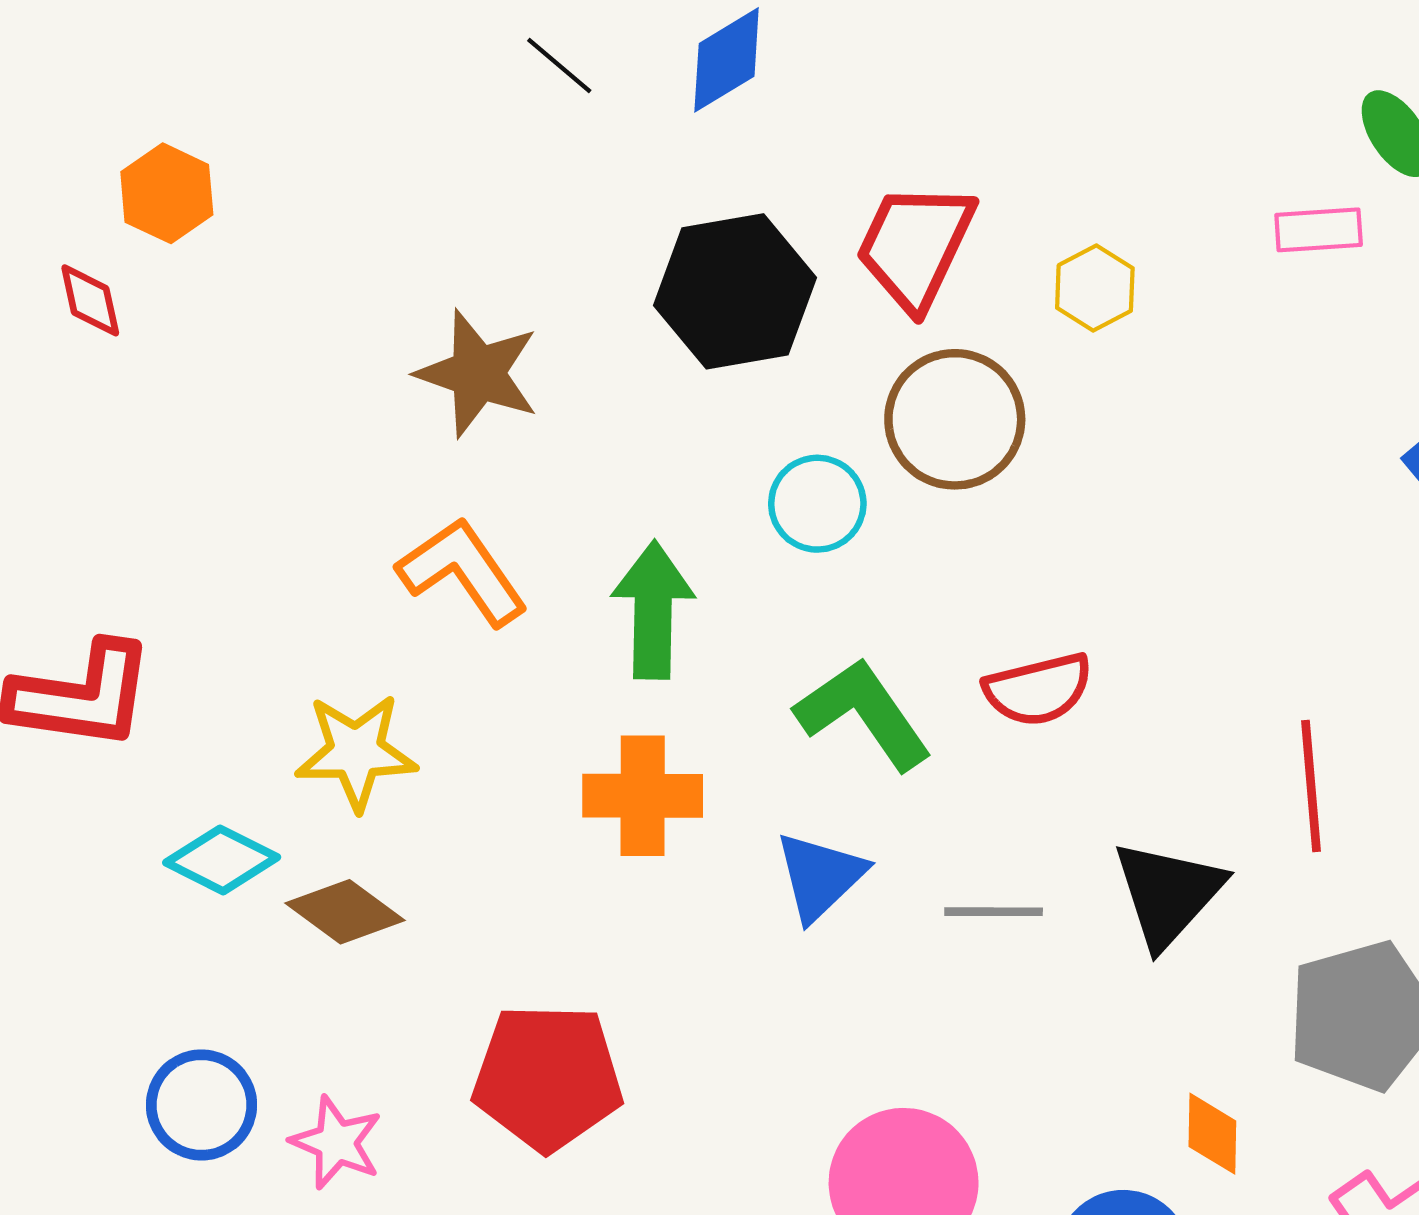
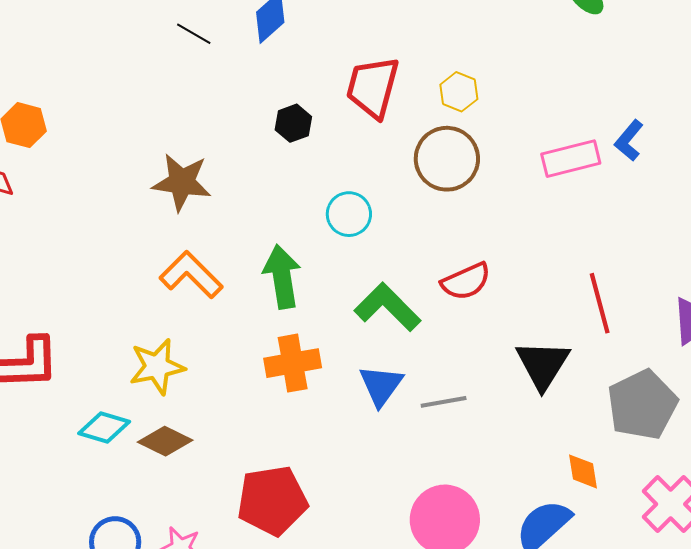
pink rectangle: (1319, 230) -> (571, 159), moved, size x1.4
black hexagon: (735, 291) -> (293, 123), size x0.5
brown circle: (955, 419) -> (447, 159), moved
gray line: (994, 912) -> (444, 402), moved

